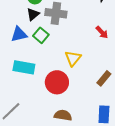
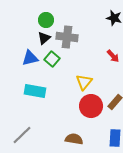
red circle: (57, 82) -> (91, 106), moved

